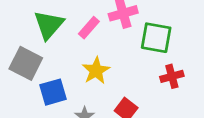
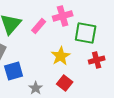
yellow star: (96, 71) -> (61, 56), moved

